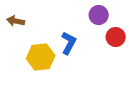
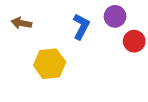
blue L-shape: (69, 43) -> (81, 26), moved

